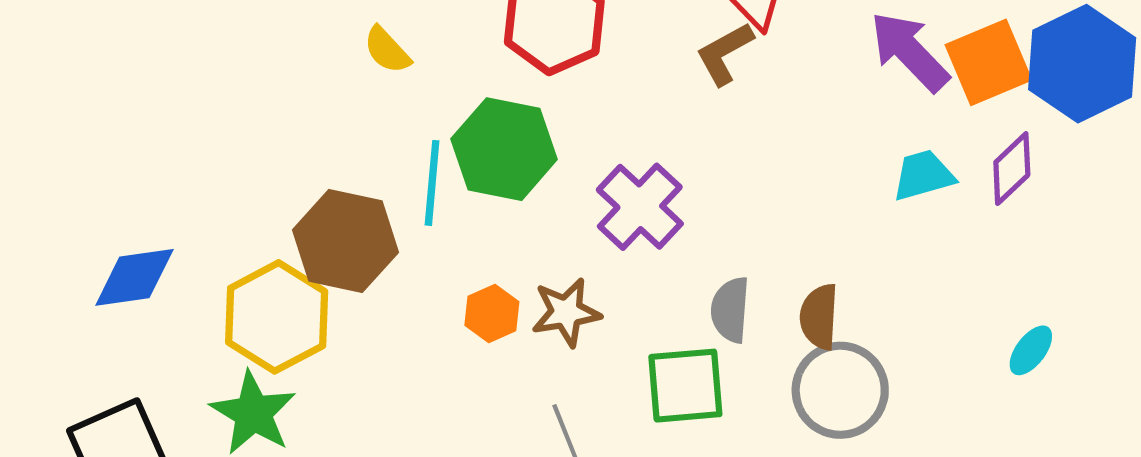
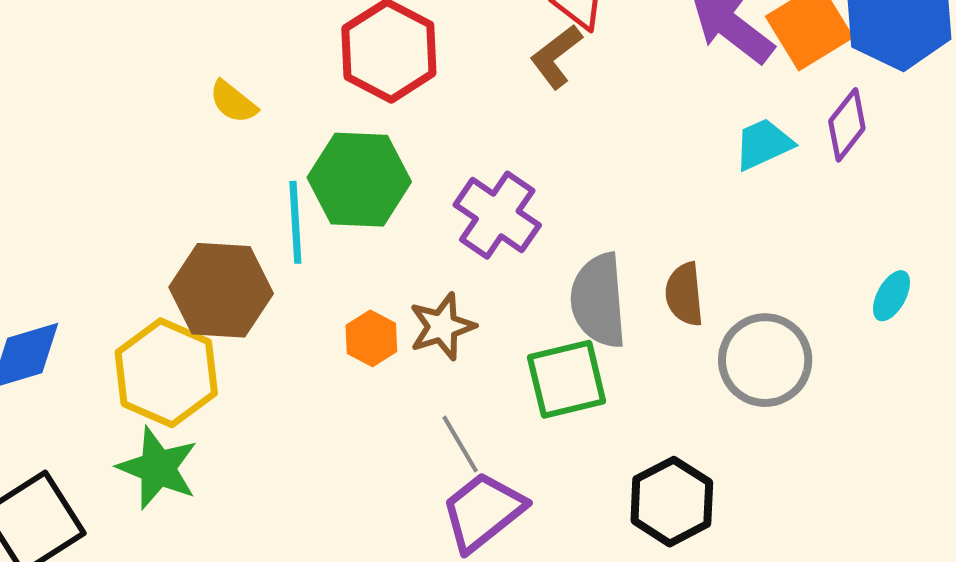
gray semicircle: (730, 310) -> (598, 300), size x1.5
gray circle: (840, 390) -> (765, 360), moved

